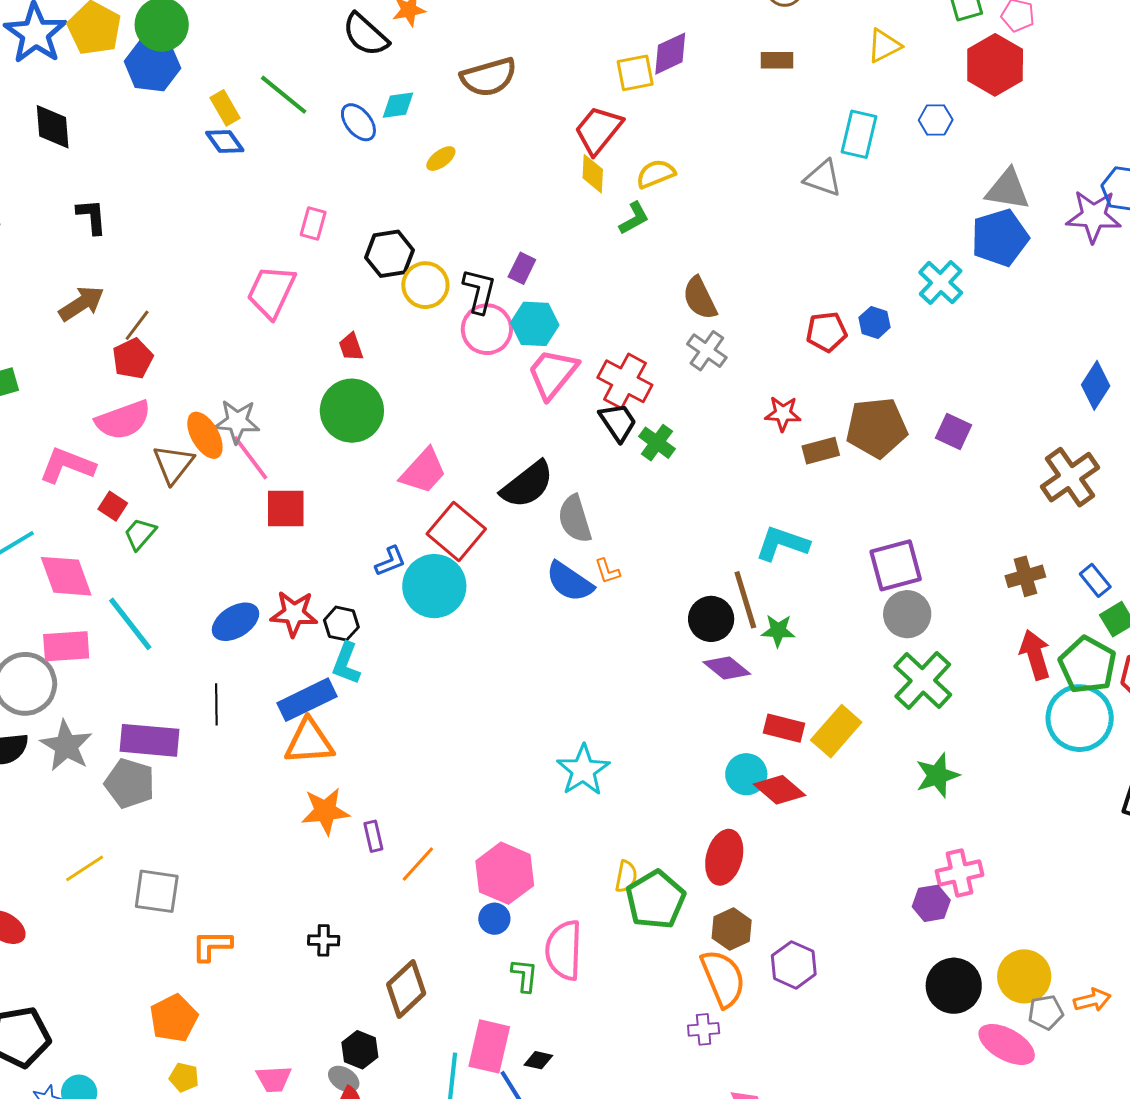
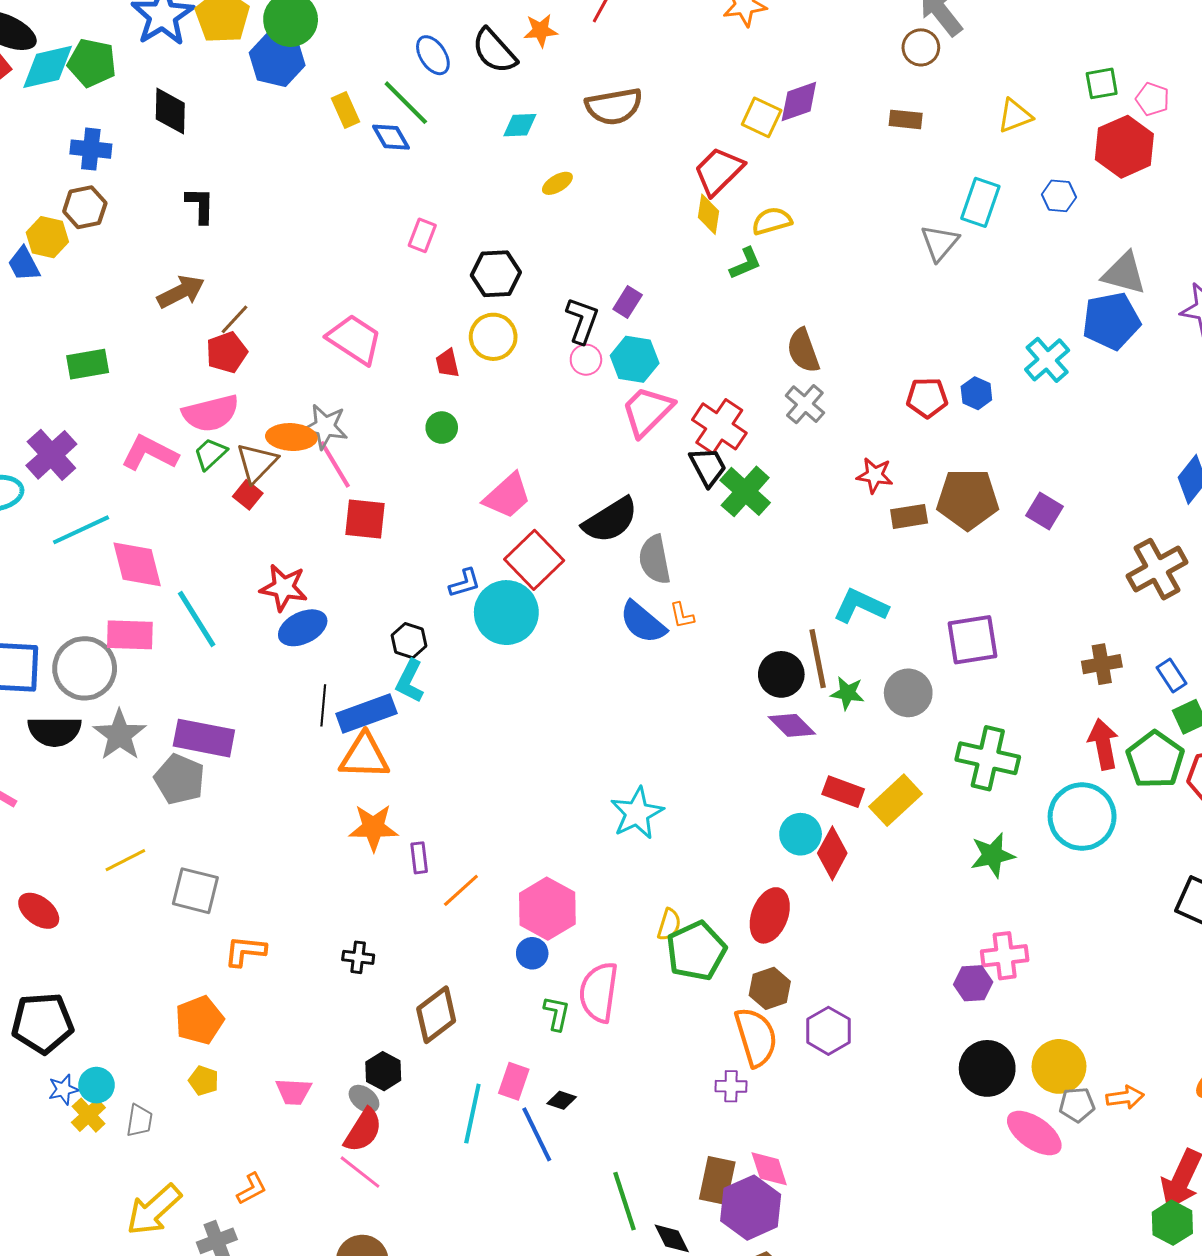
yellow square: (635, 73) -> (762, 117), turned 30
blue ellipse: (358, 122) -> (433, 55), moved
blue diamond: (225, 141) -> (391, 137), moved
gray triangle: (823, 178) -> (940, 243), turned 45
yellow circle: (425, 285) -> (493, 337), moved
pink trapezoid: (271, 292) -> (354, 339), moved, turned 92
pink circle: (487, 329) -> (586, 360), size x0.6
green circle: (352, 411) -> (442, 428), size x0.5
orange ellipse: (205, 435) -> (291, 437), turned -63
green cross: (657, 443) -> (745, 491), size x1.4
red square: (113, 506) -> (248, 495), moved
green trapezoid: (140, 534) -> (210, 454), moved
red star: (294, 614) -> (284, 588), moved
gray circle: (907, 614) -> (908, 693), moved
green cross: (923, 680) -> (988, 758), turned -36
black line: (216, 704) -> (323, 705), moved
cyan circle: (1080, 718) -> (1082, 817), moved
red diamond: (779, 790) -> (832, 853), turned 72
pink rectangle: (489, 1046) -> (514, 1081), size x0.7

